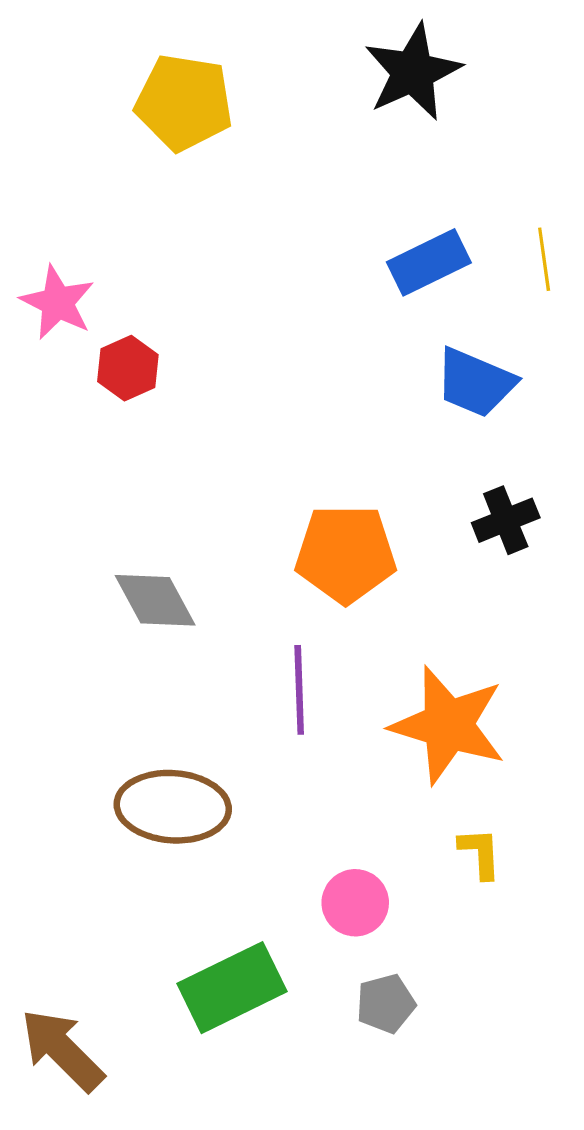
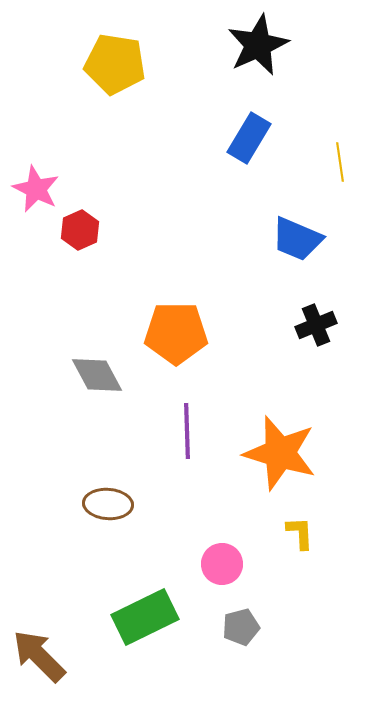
blue rectangle: (429, 262) -> (249, 138), moved, turned -33
orange pentagon: (346, 554) -> (176, 333), moved
brown ellipse: (173, 807) -> (108, 504), size x0.7

